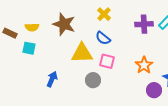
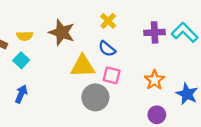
cyan square: (29, 48) -> (21, 60), turned 32
blue arrow: (52, 79) -> (21, 94), moved
gray circle: (93, 80) -> (95, 97), size x1.5
purple circle: (154, 90) -> (157, 115), moved

